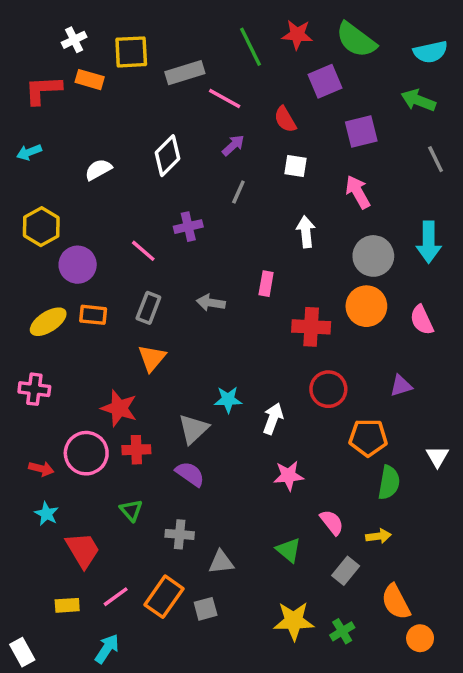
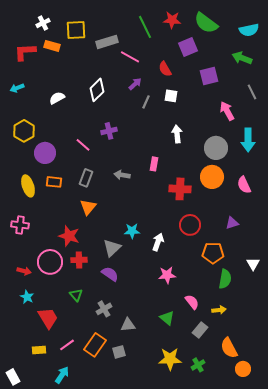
gray line: (238, 192) -> (146, 102), moved
pink arrow: (358, 192) -> (227, 111), moved
yellow ellipse: (48, 322) -> (28, 186), turned -75
gray cross: (180, 534) -> (104, 309), turned -35

